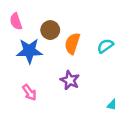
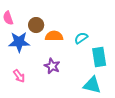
orange semicircle: (72, 43) -> (54, 36), turned 72

